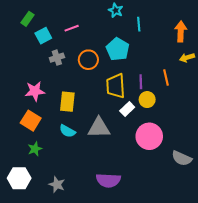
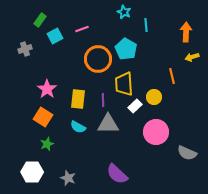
gray cross: (57, 58) -> (25, 49), moved
orange circle: (88, 60) -> (98, 59), size x1.4
purple line: (141, 82) -> (103, 100), moved
pink star: (35, 91) -> (47, 89), turned -30
purple semicircle: (108, 180) -> (117, 174), turned 40

